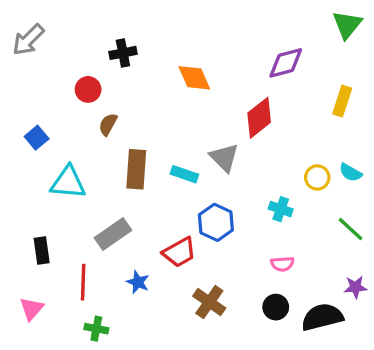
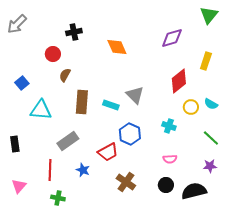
red diamond: (259, 118) -> (179, 81), moved
black rectangle: (42, 251) -> (15, 144), moved
purple star: (355, 287) -> (210, 166), moved

